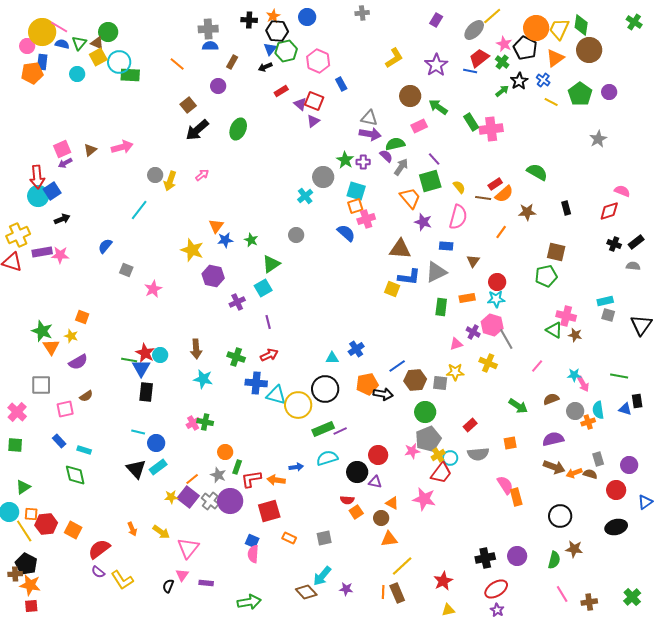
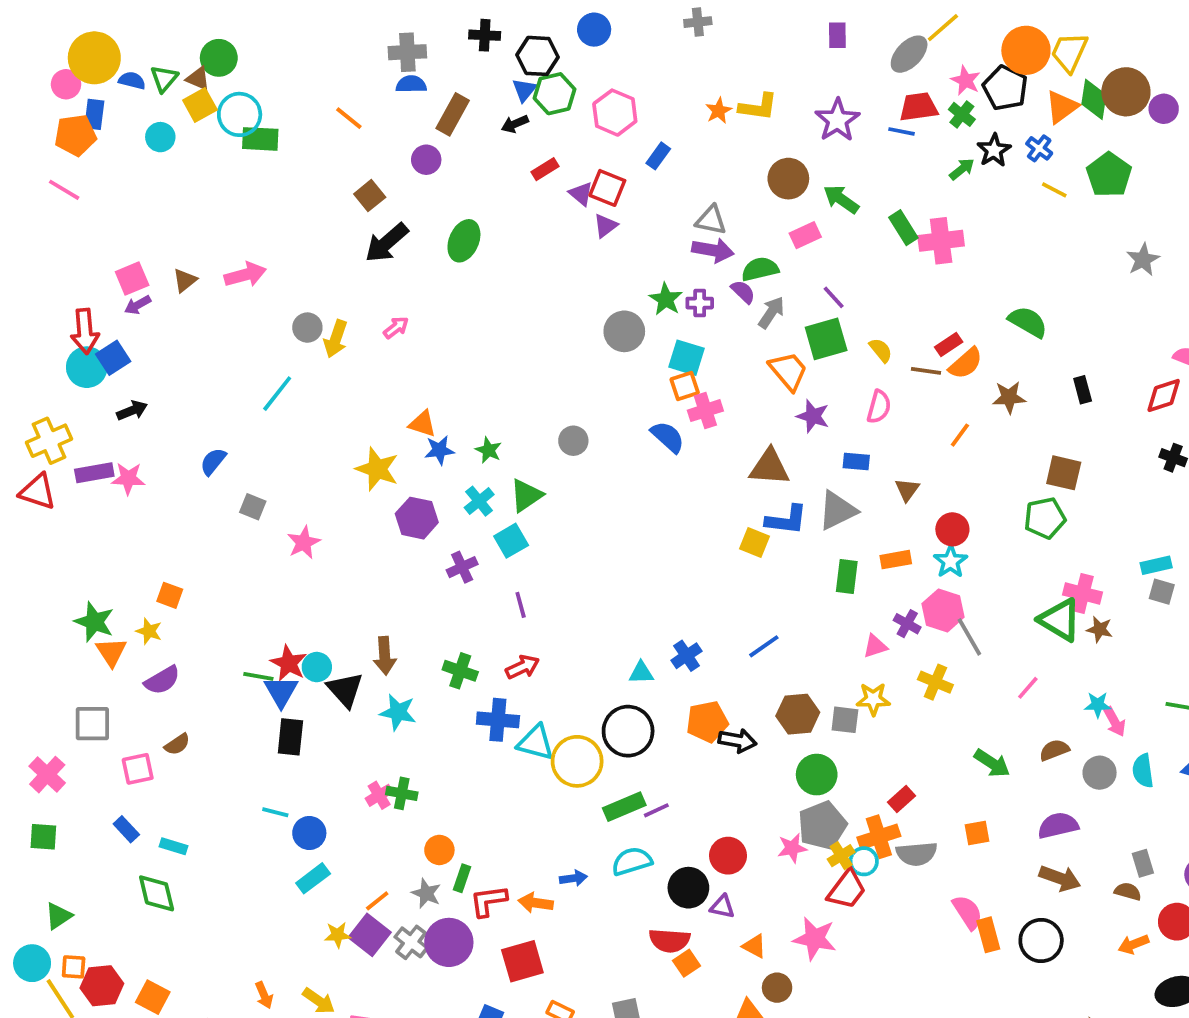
orange star: (273, 16) -> (719, 111), moved
purple rectangle: (436, 20) -> (837, 35), turned -32
green diamond: (581, 25) -> (1094, 99), moved
pink line: (59, 27) -> (64, 190), moved
yellow L-shape: (394, 58) -> (758, 107), turned 40
red trapezoid: (479, 58) -> (918, 107), turned 30
brown rectangle: (232, 62) -> (453, 114), size x1.5
blue rectangle: (341, 84) -> (658, 156), turned 64
purple circle: (609, 92) -> (1164, 109), moved
cyan cross: (305, 196) -> (479, 501), moved
pink semicircle: (458, 217) -> (879, 407), size x0.7
orange triangle: (216, 226) -> (422, 424), turned -49
cyan star: (496, 299) -> (951, 561), turned -30
green triangle: (554, 330) -> (1060, 620), size x1.4
blue line: (397, 366) -> (764, 646), moved
orange cross: (588, 422) -> (879, 837), moved, size x1.5
black triangle: (136, 469) -> (345, 690), moved
orange arrow: (574, 473) -> (1133, 944), moved
red semicircle: (347, 500) -> (670, 940), size x1.5
black circle: (560, 516) -> (1041, 940), moved
brown circle: (381, 518) -> (777, 988), moved

